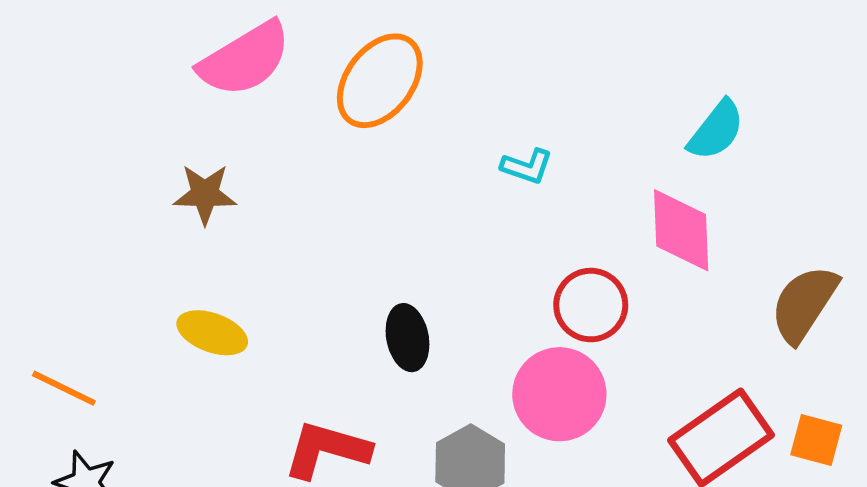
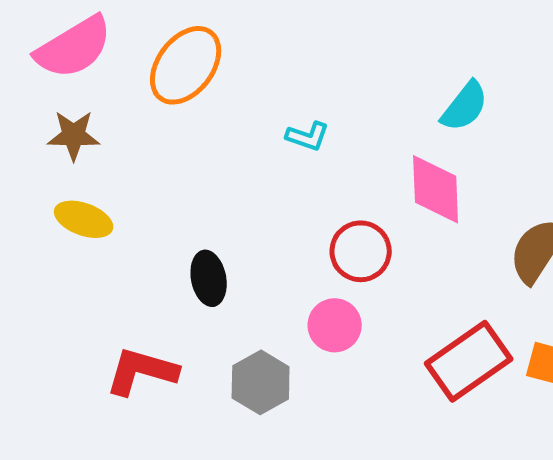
brown star: (205, 194) -> (74, 135), moved
yellow ellipse: (212, 333) -> (84, 219), moved
pink circle: (559, 394) -> (335, 325), size x0.7

